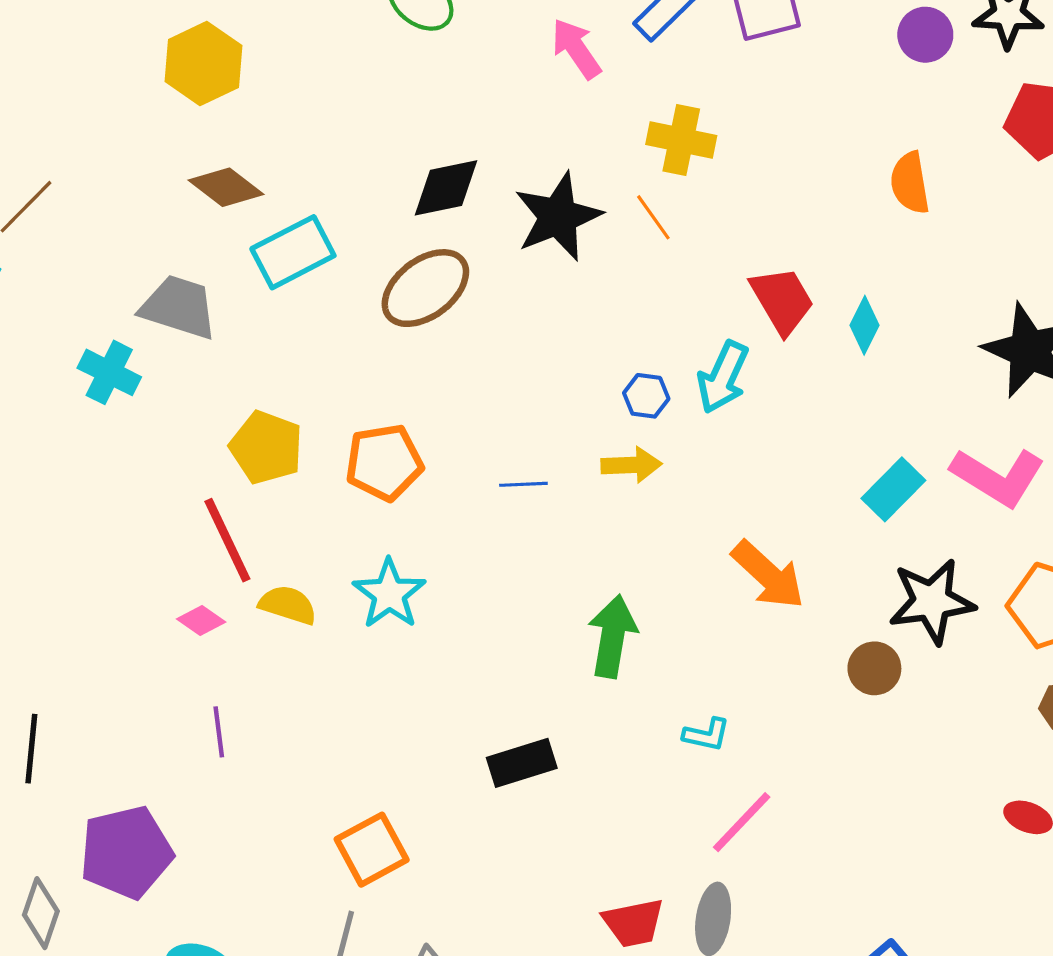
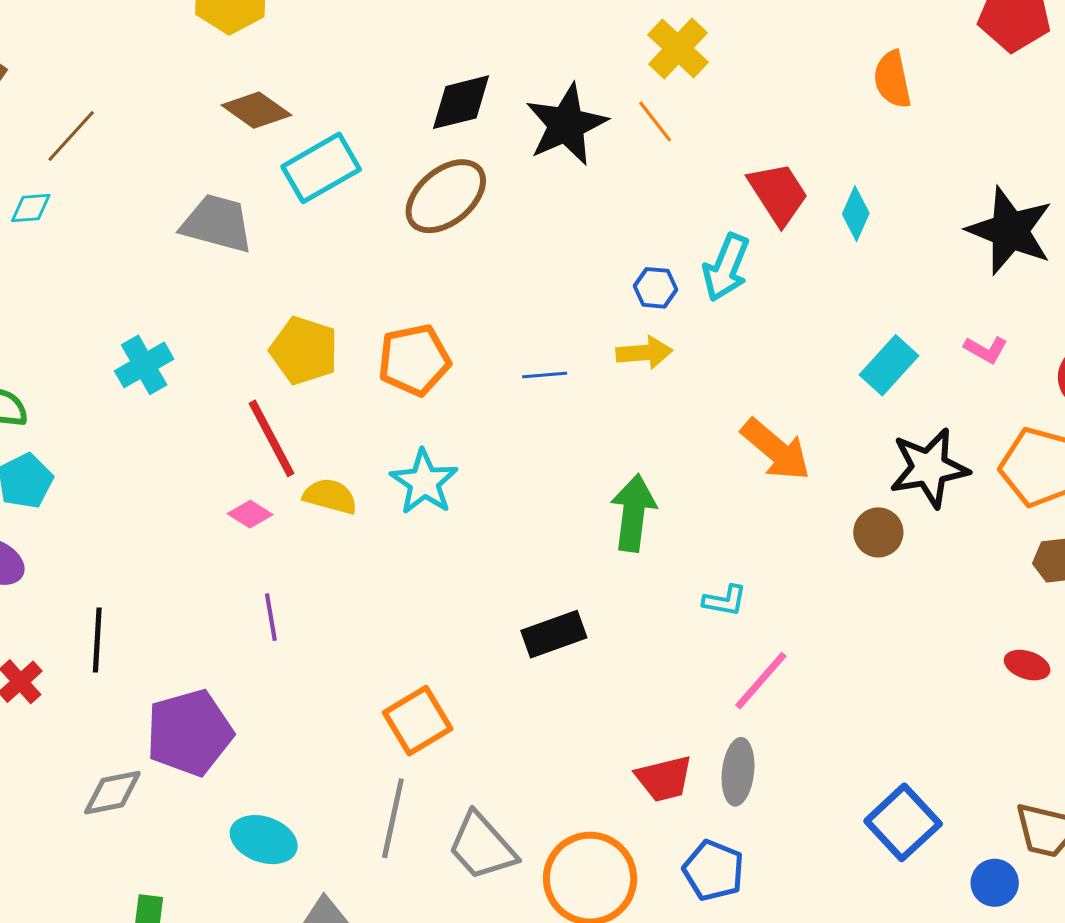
yellow cross: (681, 140) -> (678, 48), turned 34
cyan cross: (109, 372) -> (144, 365), moved, turned 36
pink L-shape: (998, 477) -> (986, 349), size x0.5
gray diamond: (41, 913) -> (112, 793), turned 62

